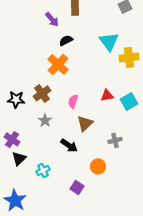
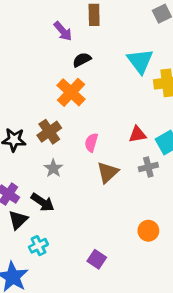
gray cross: (115, 140) -> (148, 167), moved
black arrow: (69, 145) -> (42, 202), moved
orange circle: (98, 166) -> (148, 231), moved
cyan cross: (43, 170) -> (38, 246), moved

